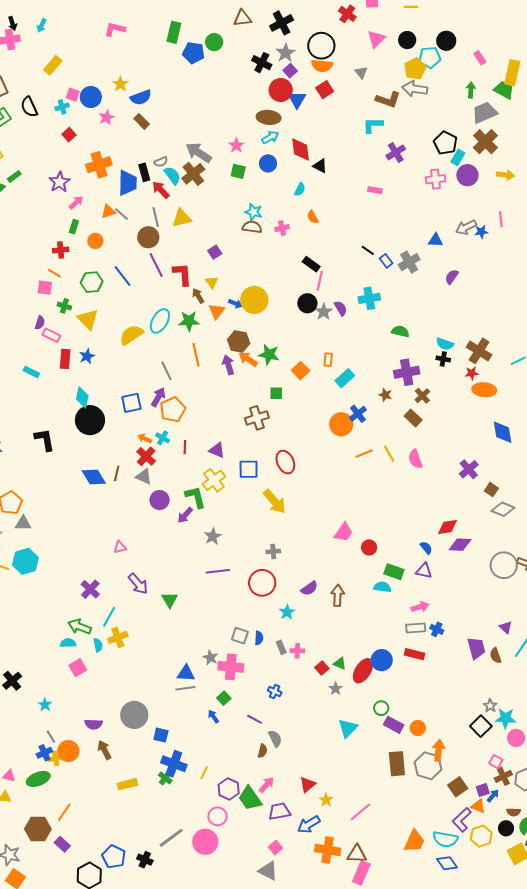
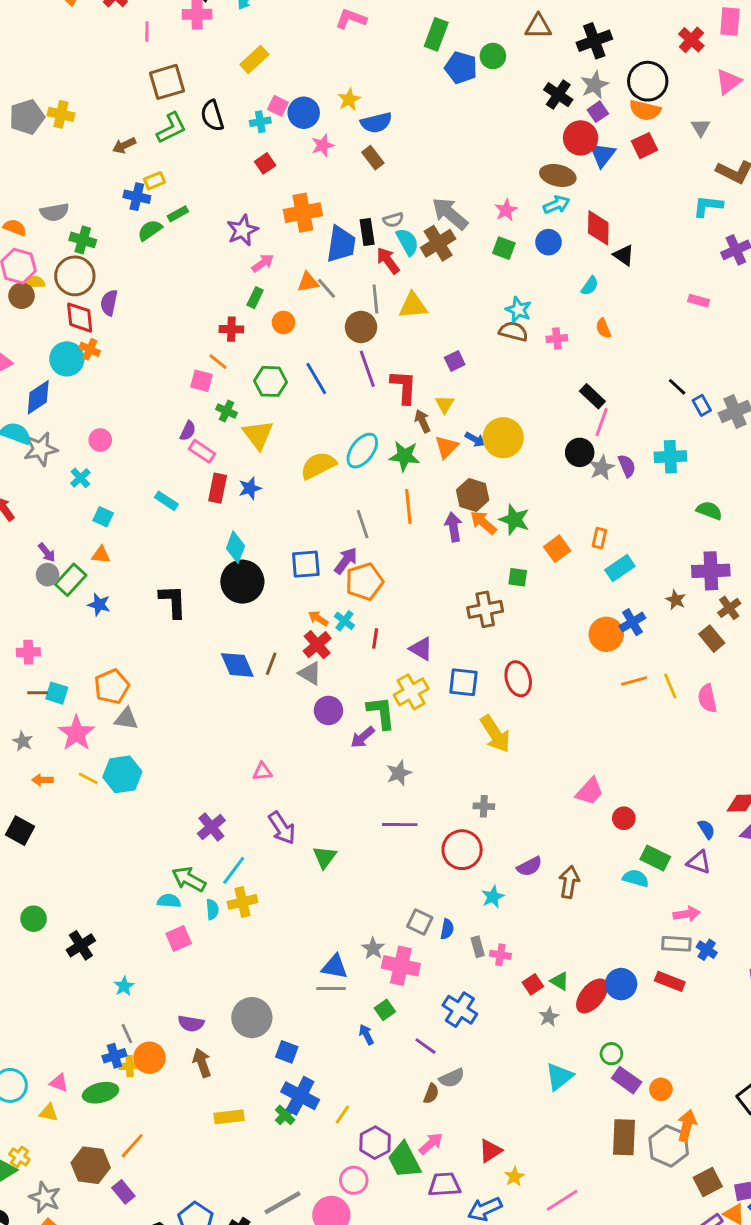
blue cross: (275, 692) -> (460, 1010), size x1.6
gray semicircle: (275, 739) -> (452, 1078), turned 84

